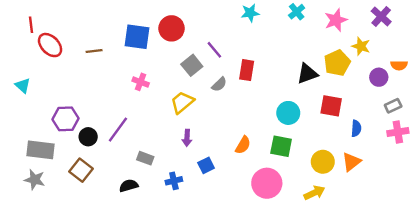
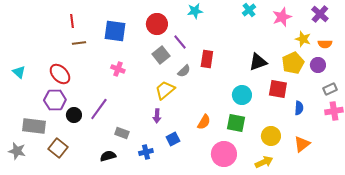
cyan star: (250, 13) -> (195, 11), moved
red line: (31, 25) -> (72, 21), moved
red circle: (172, 28) -> (157, 24), moved
red ellipse: (50, 45) -> (60, 74), moved
yellow pentagon: (337, 63) -> (293, 63), moved
orange semicircle: (399, 65) -> (325, 44), moved
yellow trapezoid: (182, 102) -> (165, 90), moved
orange triangle: (351, 162) -> (302, 144), moved
brown square: (81, 170) -> (58, 148), moved
gray star: (35, 180) -> (17, 151), moved

